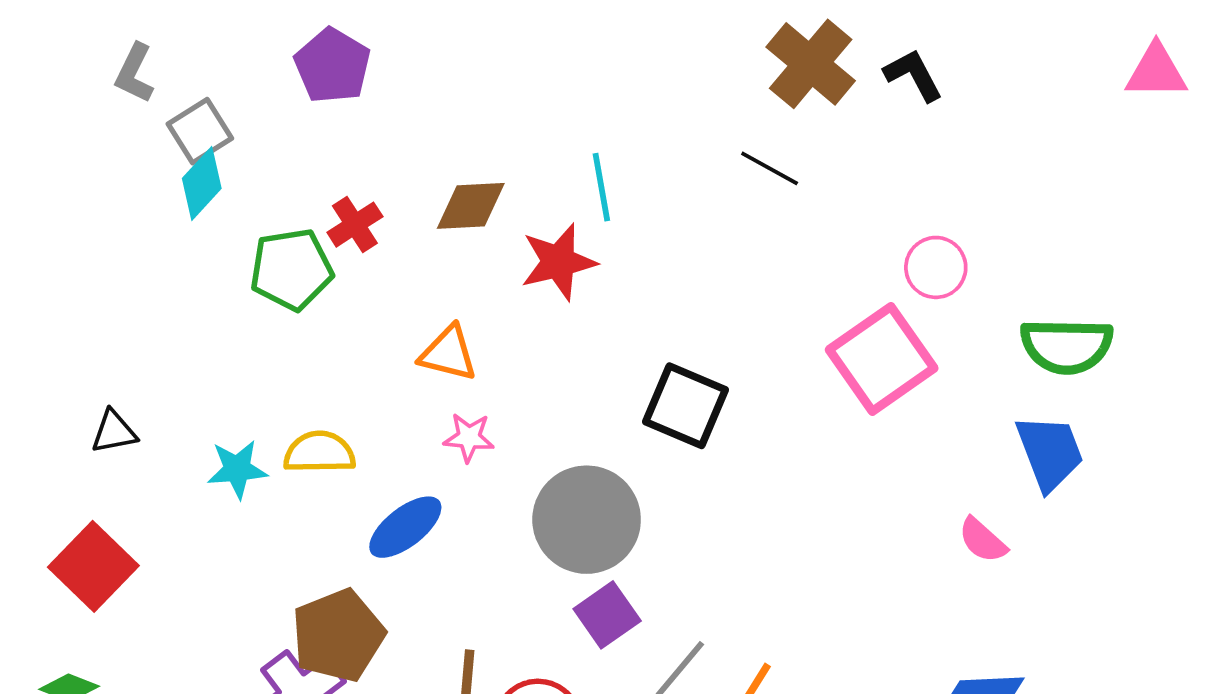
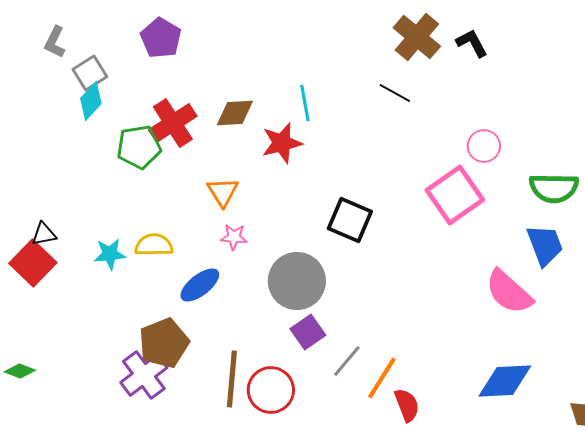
red cross: (355, 225) -> (173, 123), size x1.6
orange triangle: (448, 353) -> (223, 192), turned 44
pink semicircle: (983, 540) -> (509, 292), size x1.8
red square: (93, 566) -> (33, 263), moved

